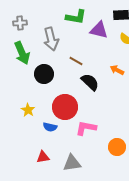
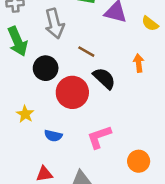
orange arrow: (117, 70) -> (139, 63), turned 56
red circle: (65, 107) -> (72, 92), moved
pink L-shape: (86, 128) -> (99, 137), turned -30

